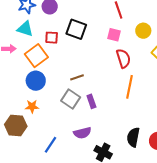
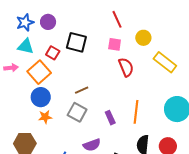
red square: (52, 38) -> (53, 53), turned 32
orange line: (130, 87) -> (136, 112), moved
purple rectangle: (91, 101) -> (110, 118), moved
orange star: (32, 106) -> (45, 117), moved

